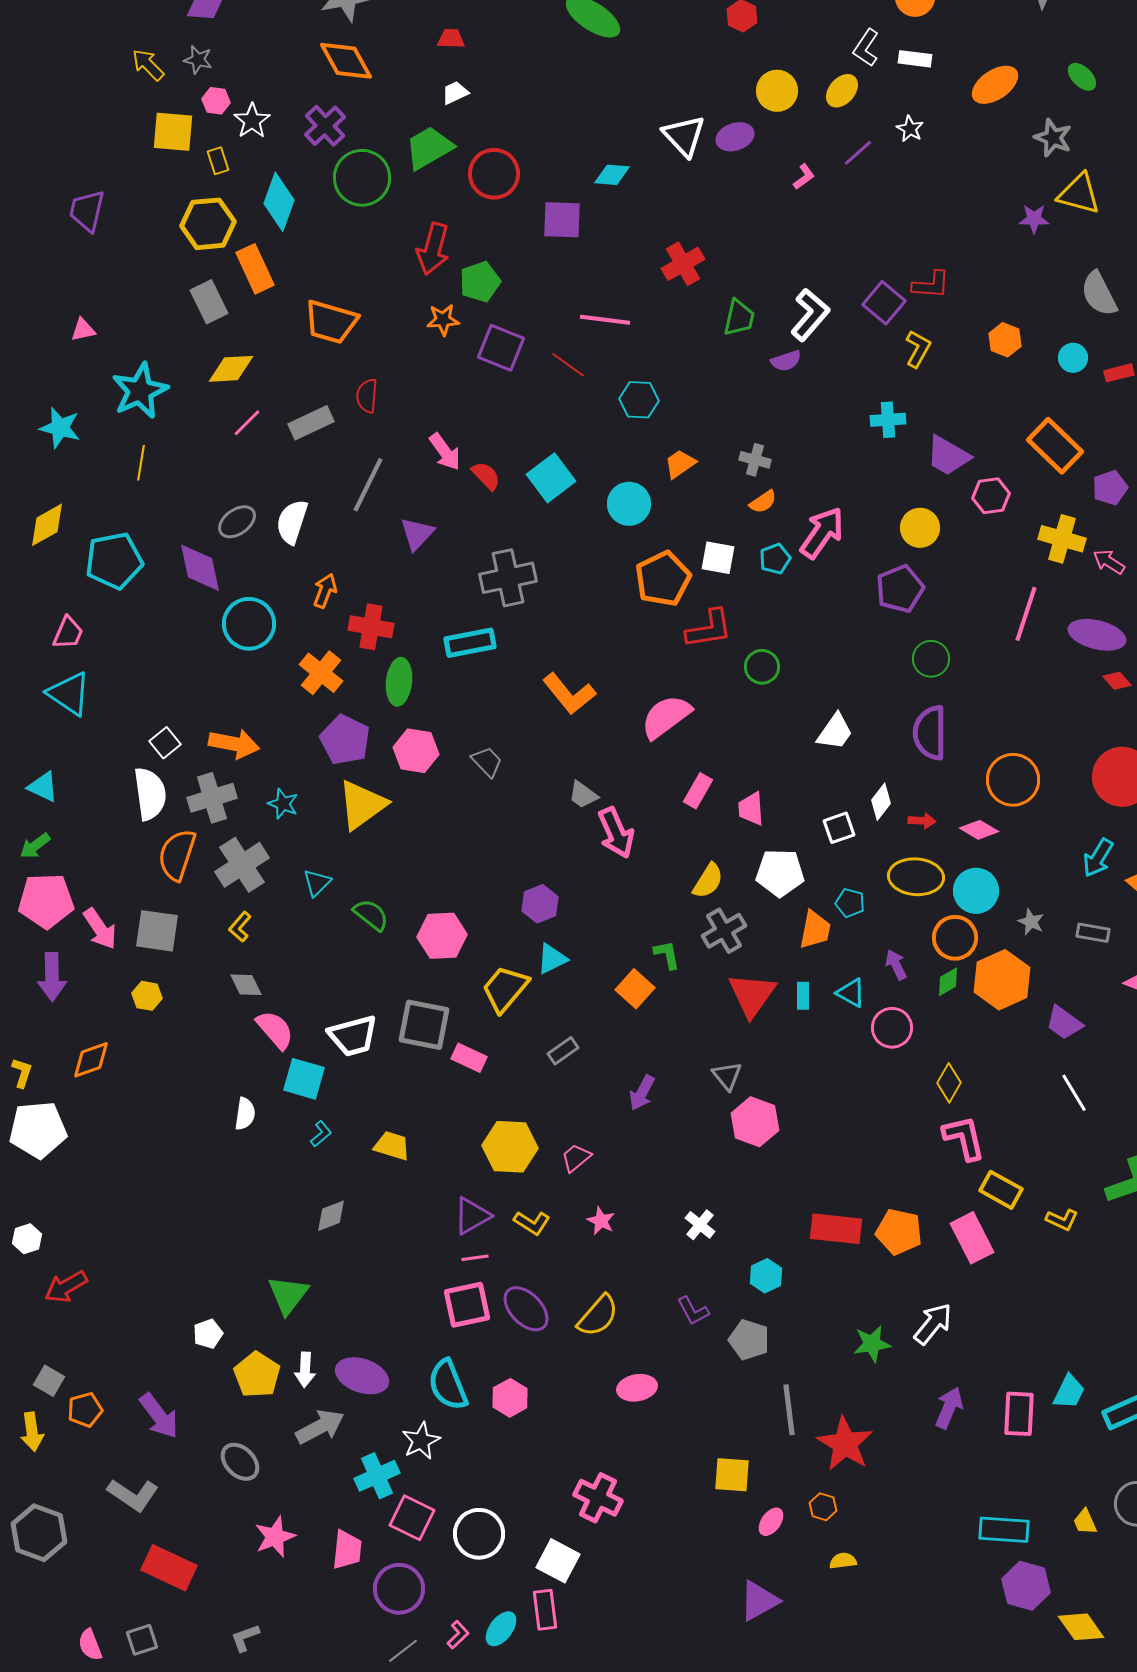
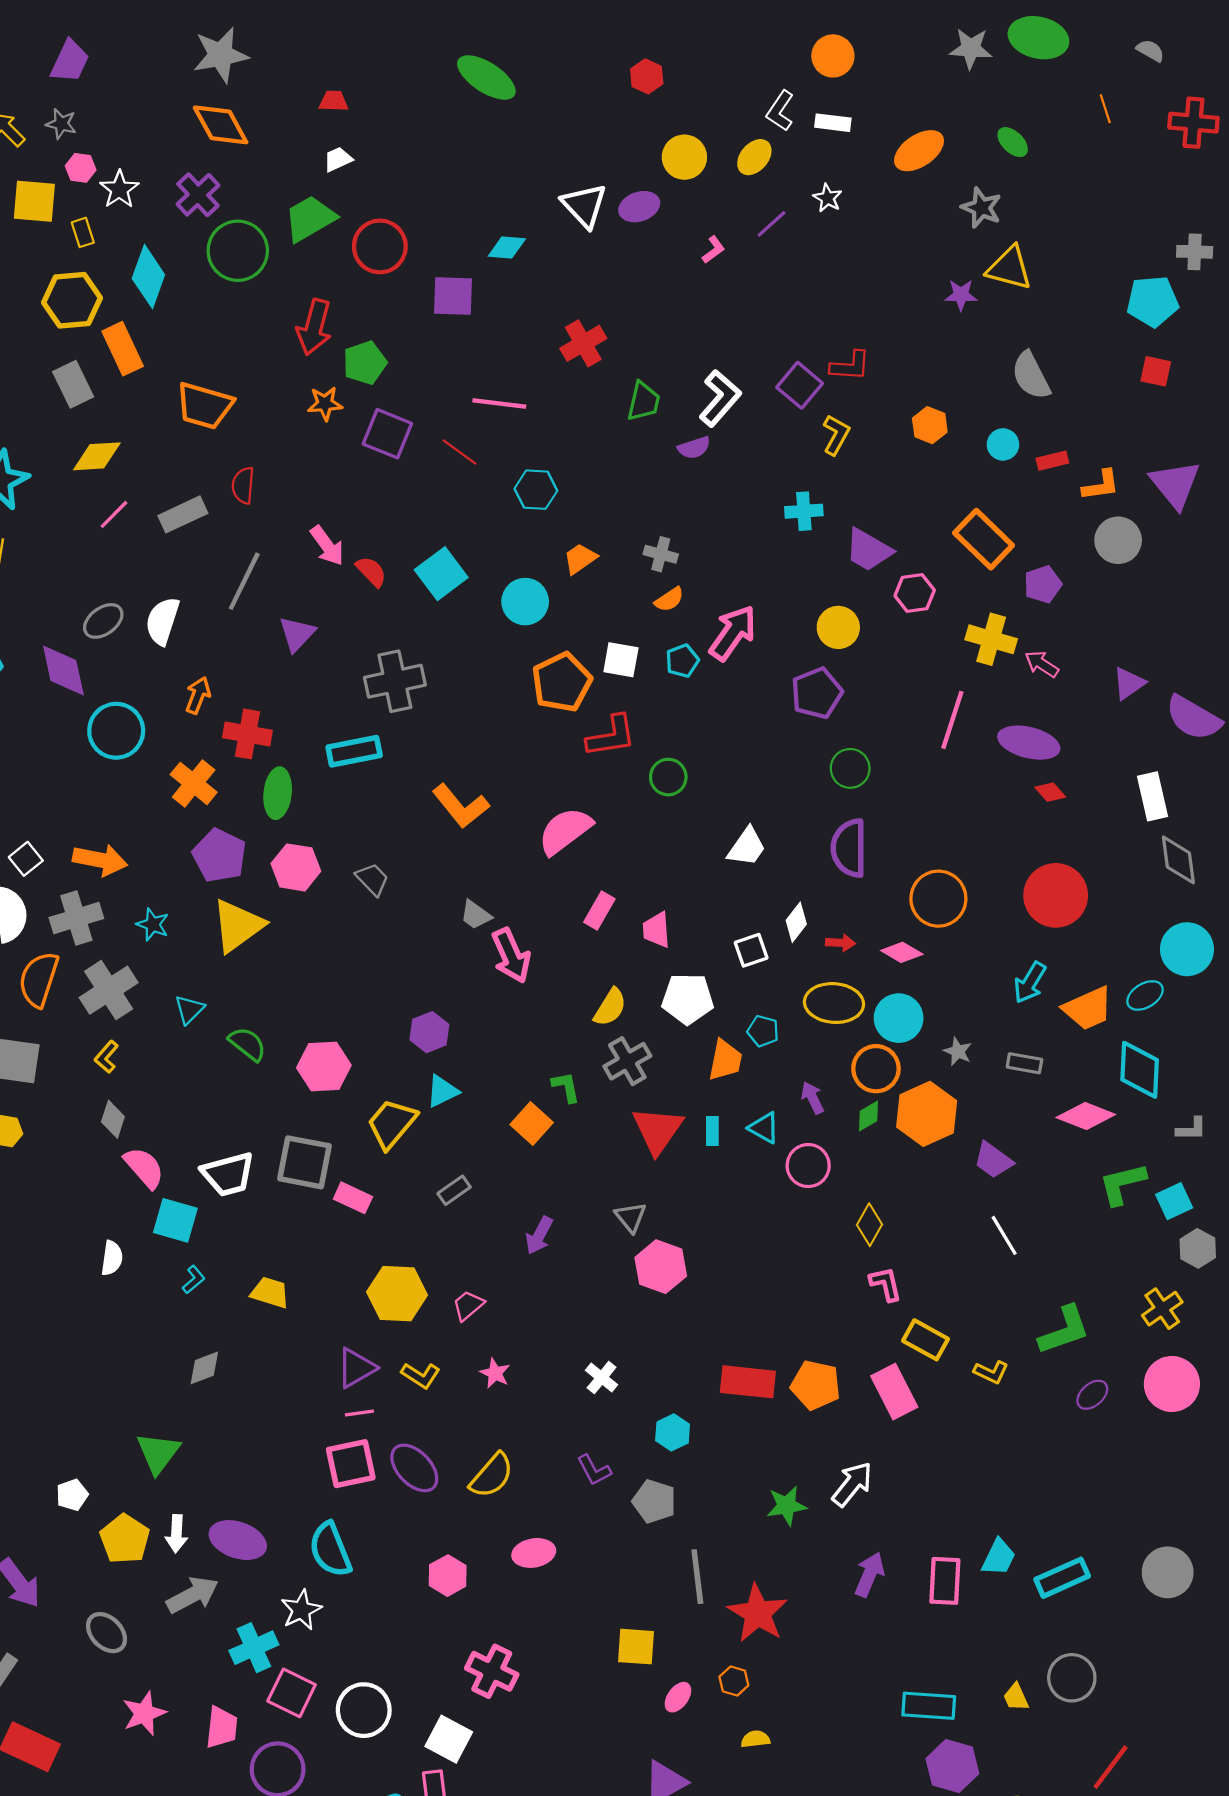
gray diamond: (246, 985) -> (113, 1119), turned 44
pink L-shape: (964, 1138) -> (886, 1284), size x0.7
pink hexagon: (510, 1398) -> (448, 1576), moved

